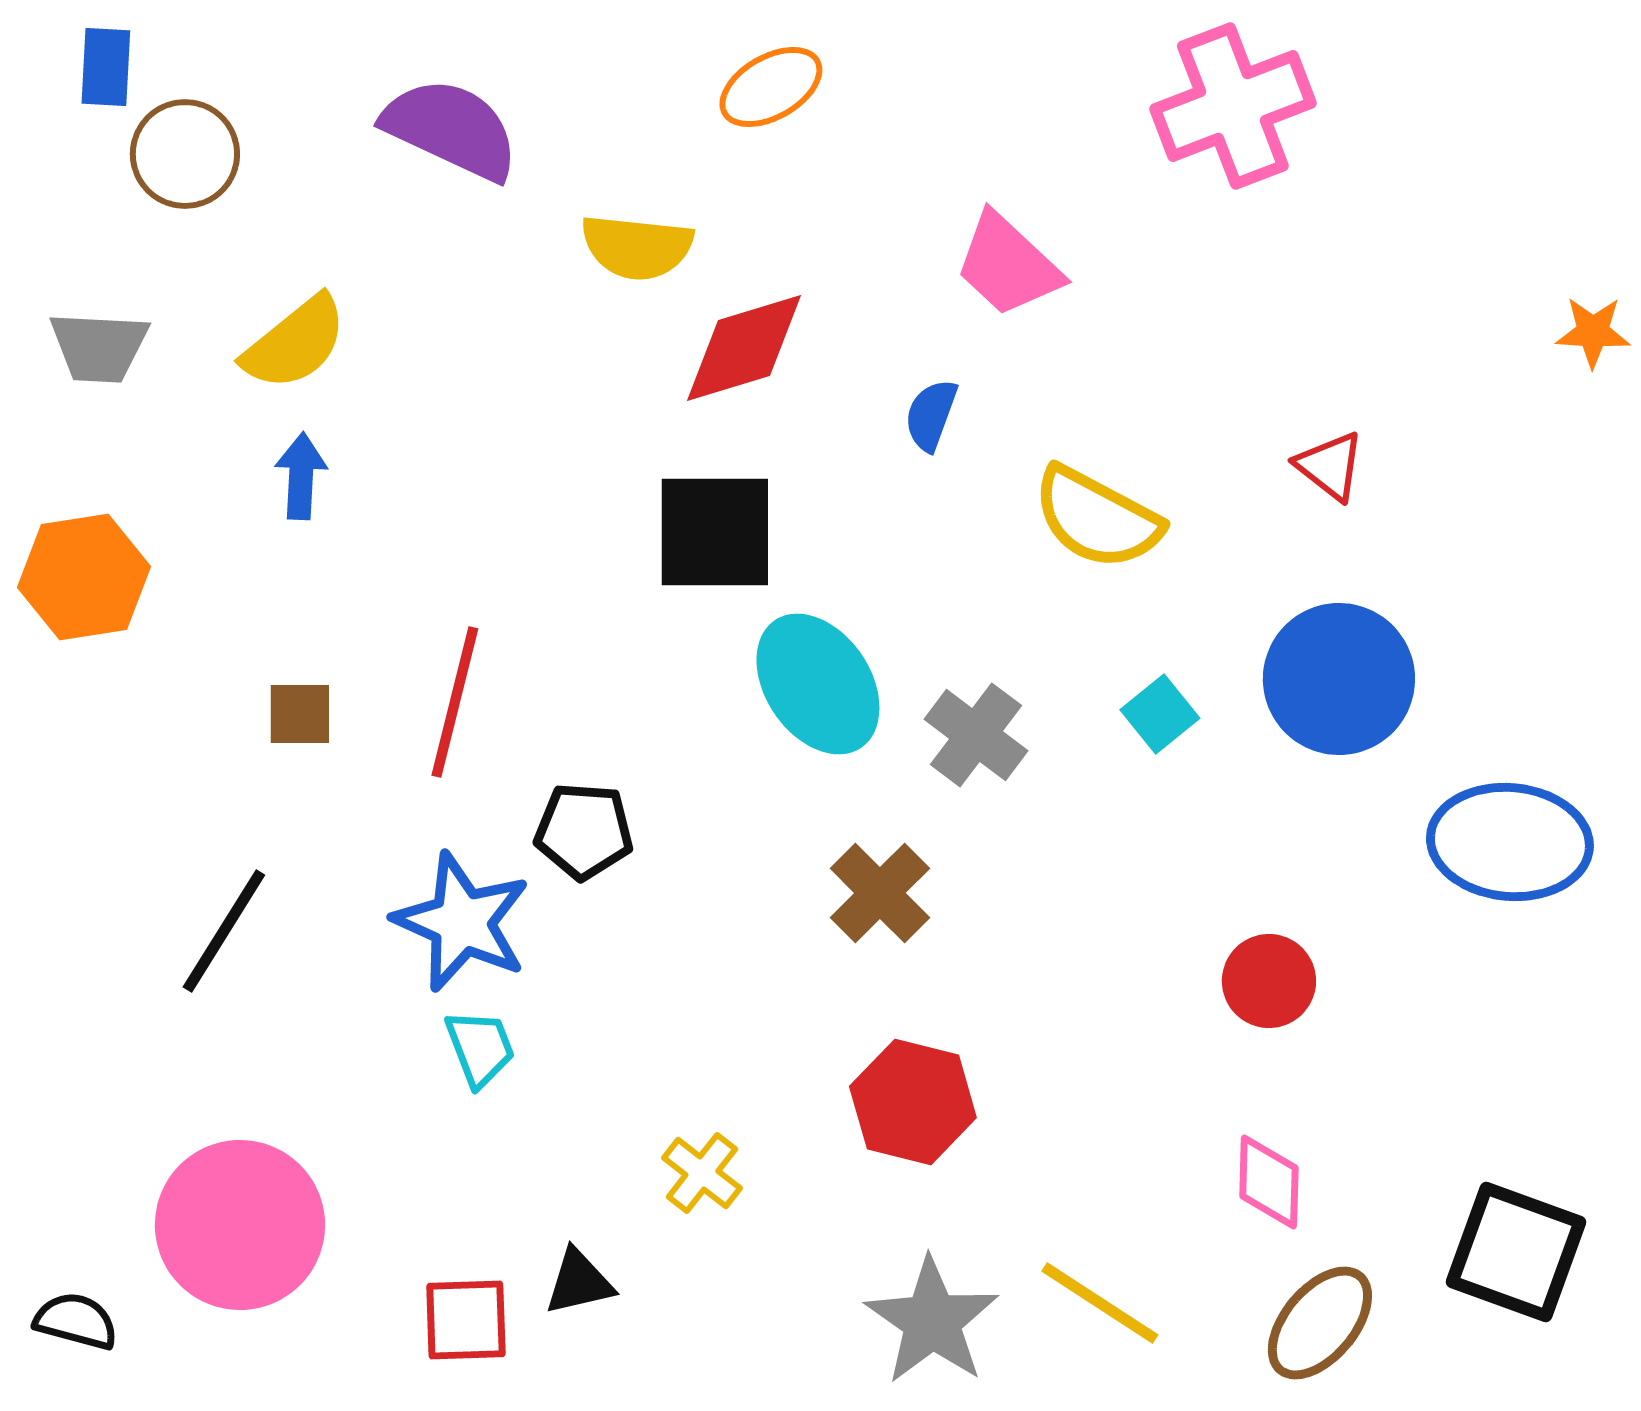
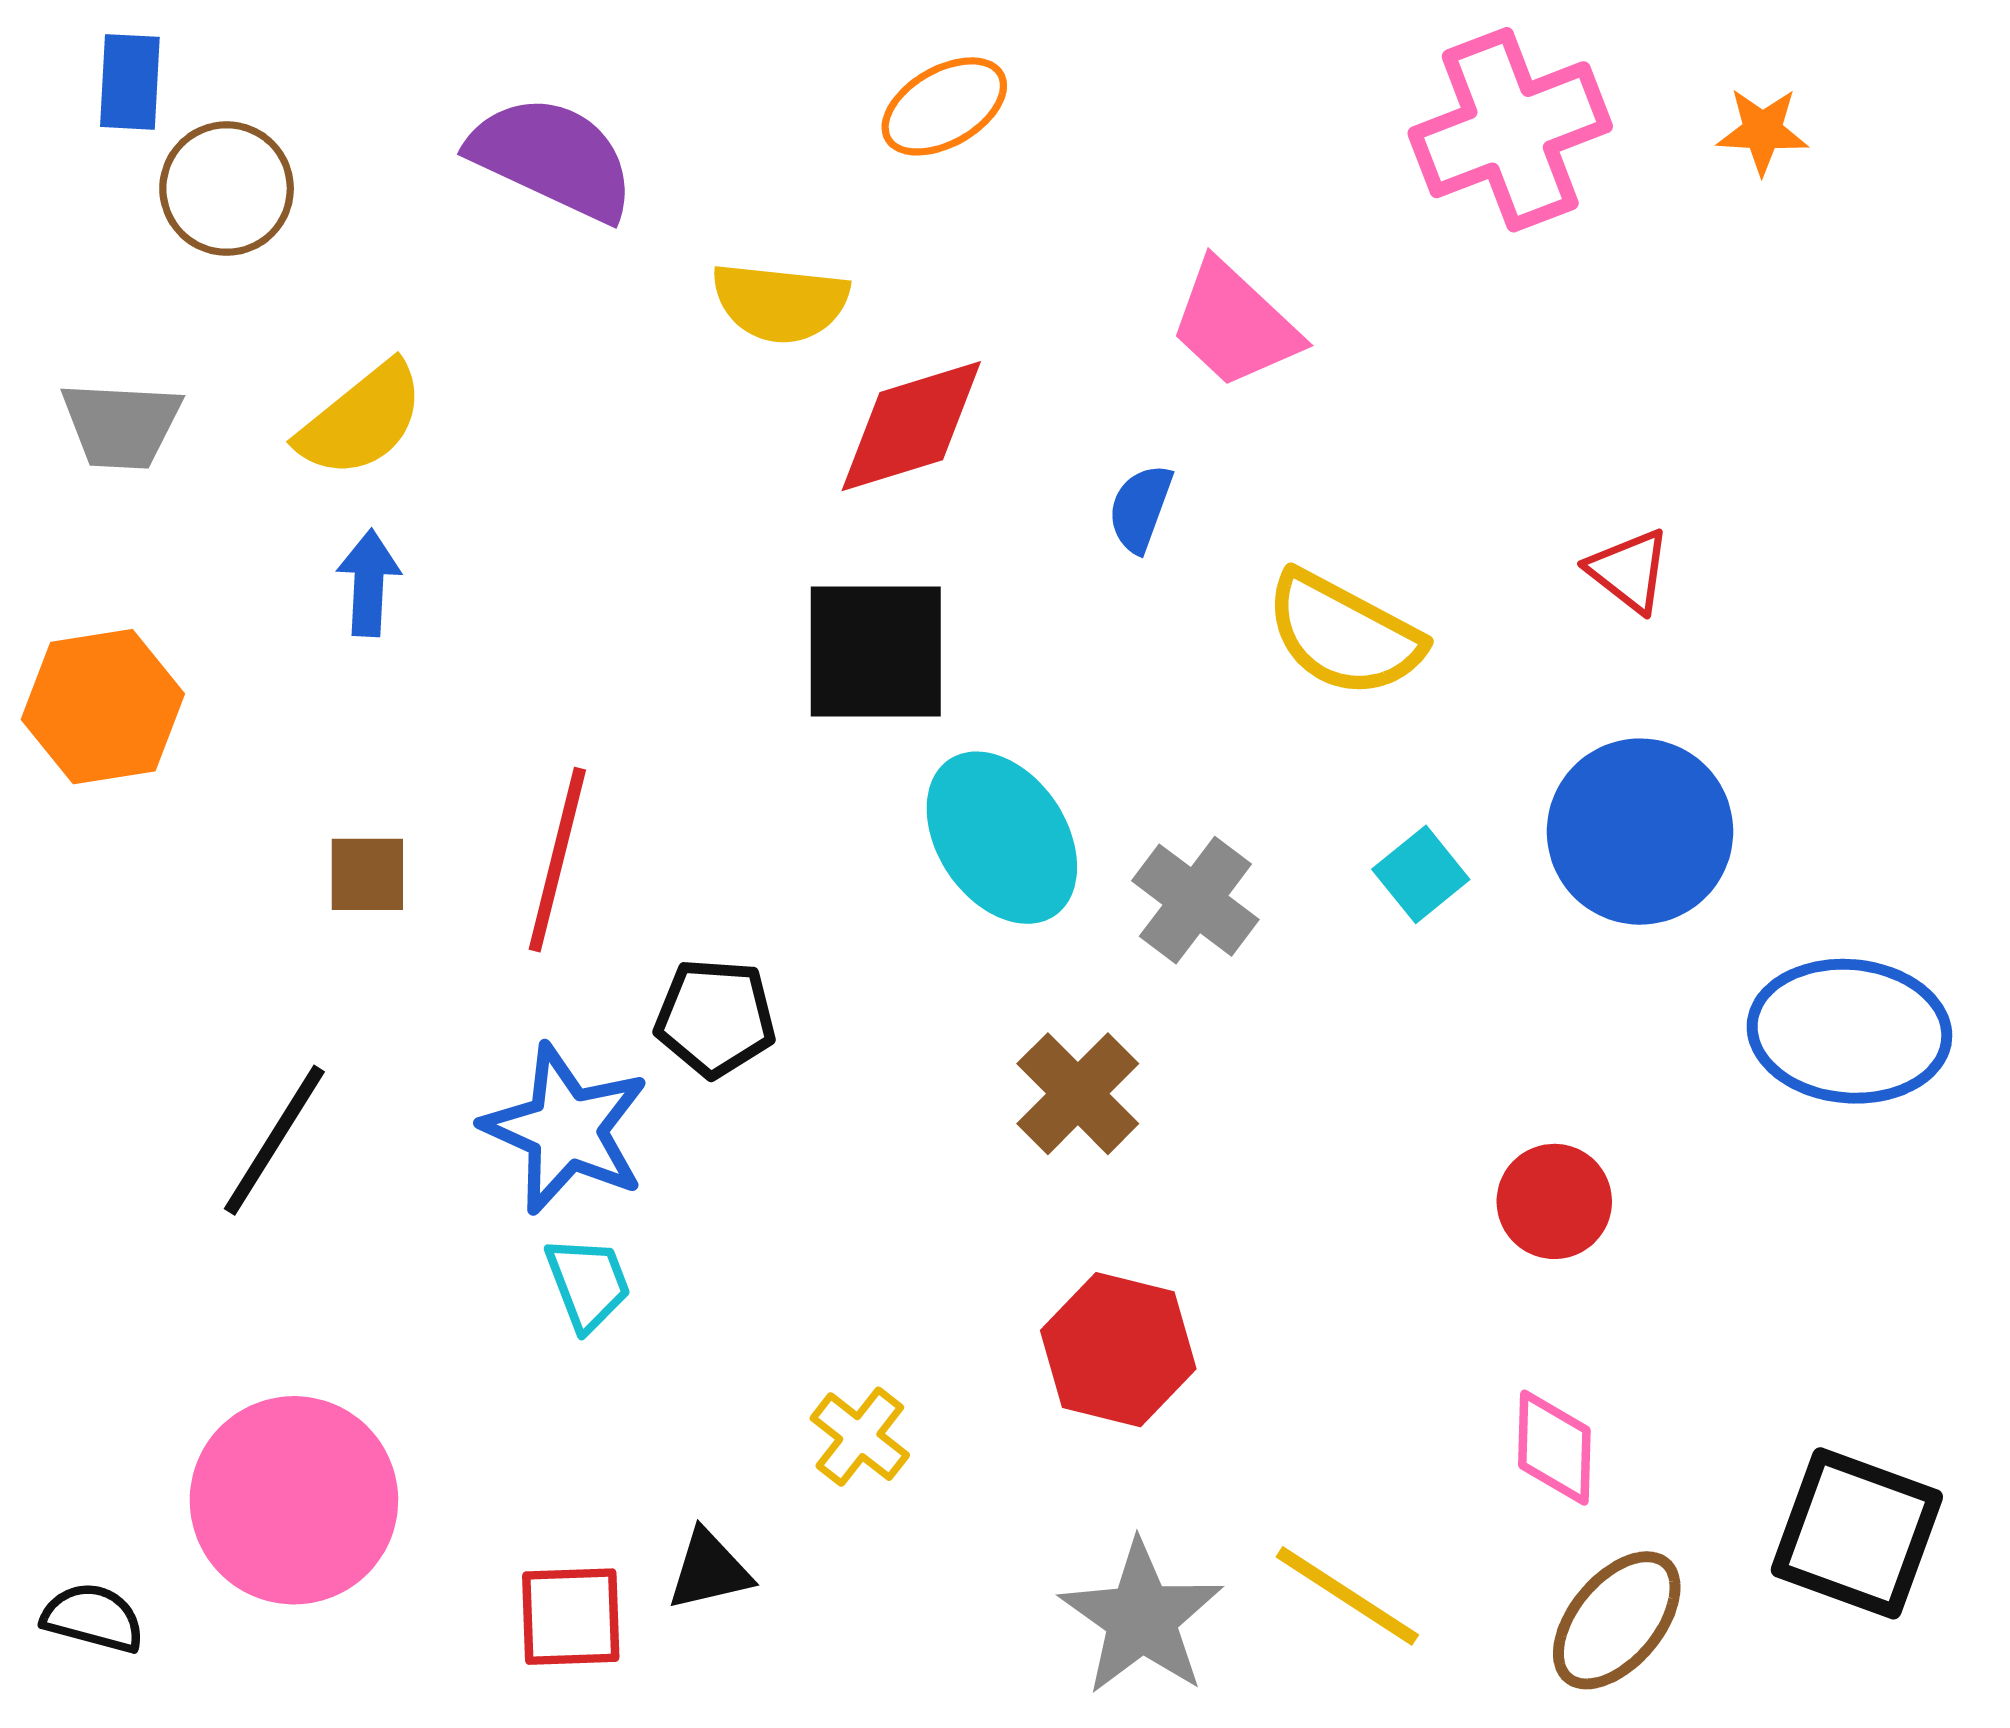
orange star: (1593, 332) -> (1762, 131), moved

